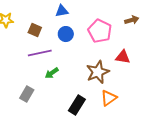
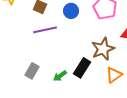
green arrow: (52, 73) -> (60, 76), moved
black rectangle: (77, 105) -> (82, 68), moved

